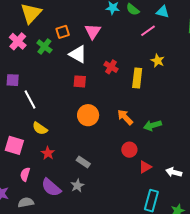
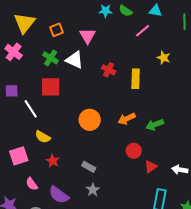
orange square: (63, 32) -> (57, 30), moved
green cross: (44, 46) -> (51, 58), moved
yellow star: (158, 61) -> (164, 58), moved
red square: (80, 81) -> (51, 87), moved, size x1.5
orange arrow: (125, 117) -> (127, 119), turned -66
pink square: (14, 145) -> (19, 156), turned -30
pink semicircle: (25, 174) -> (32, 184), turned -48
gray star: (77, 186) -> (93, 190), moved

